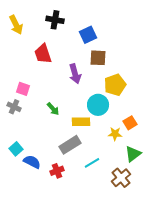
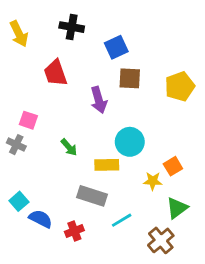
yellow pentagon: (115, 85) -> (180, 86), moved
gray rectangle: (70, 145) -> (92, 196), turned 50

